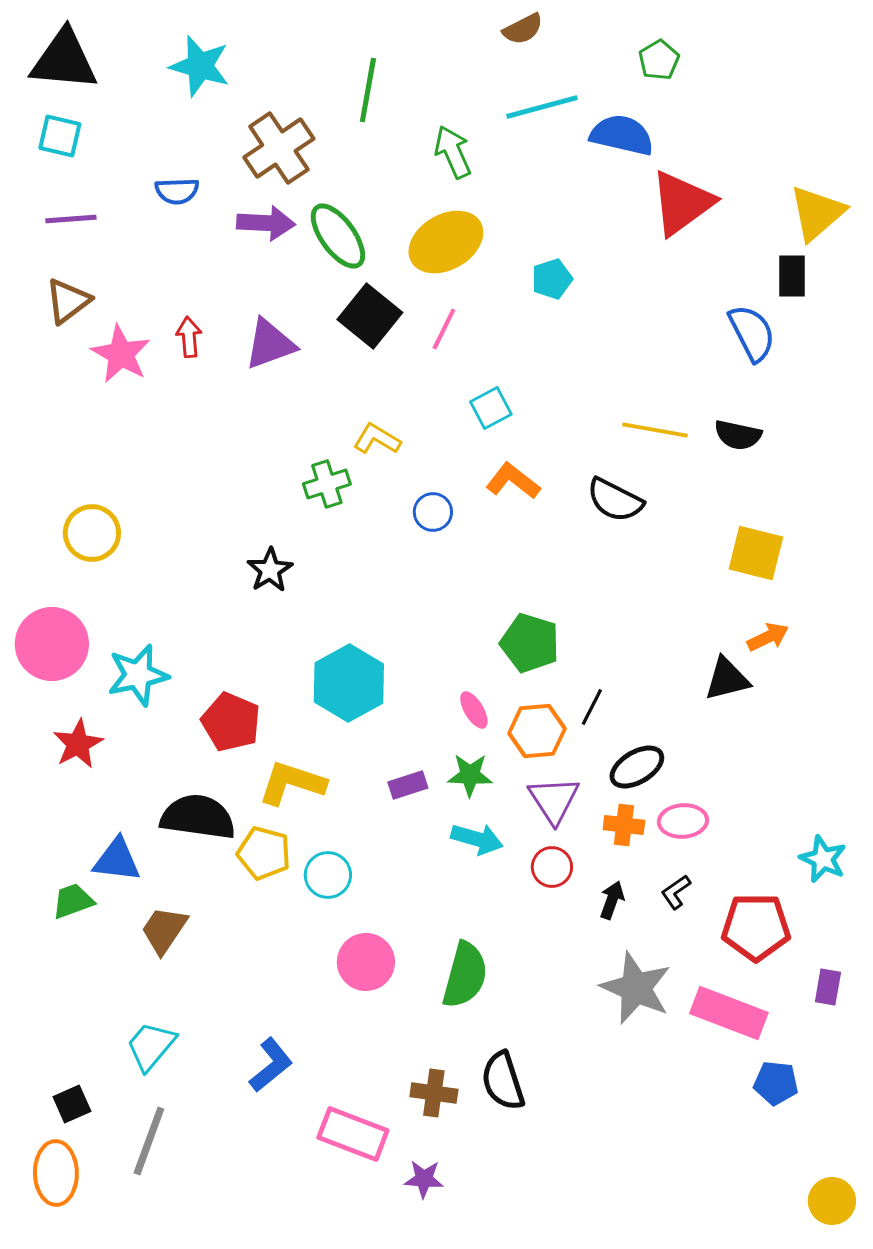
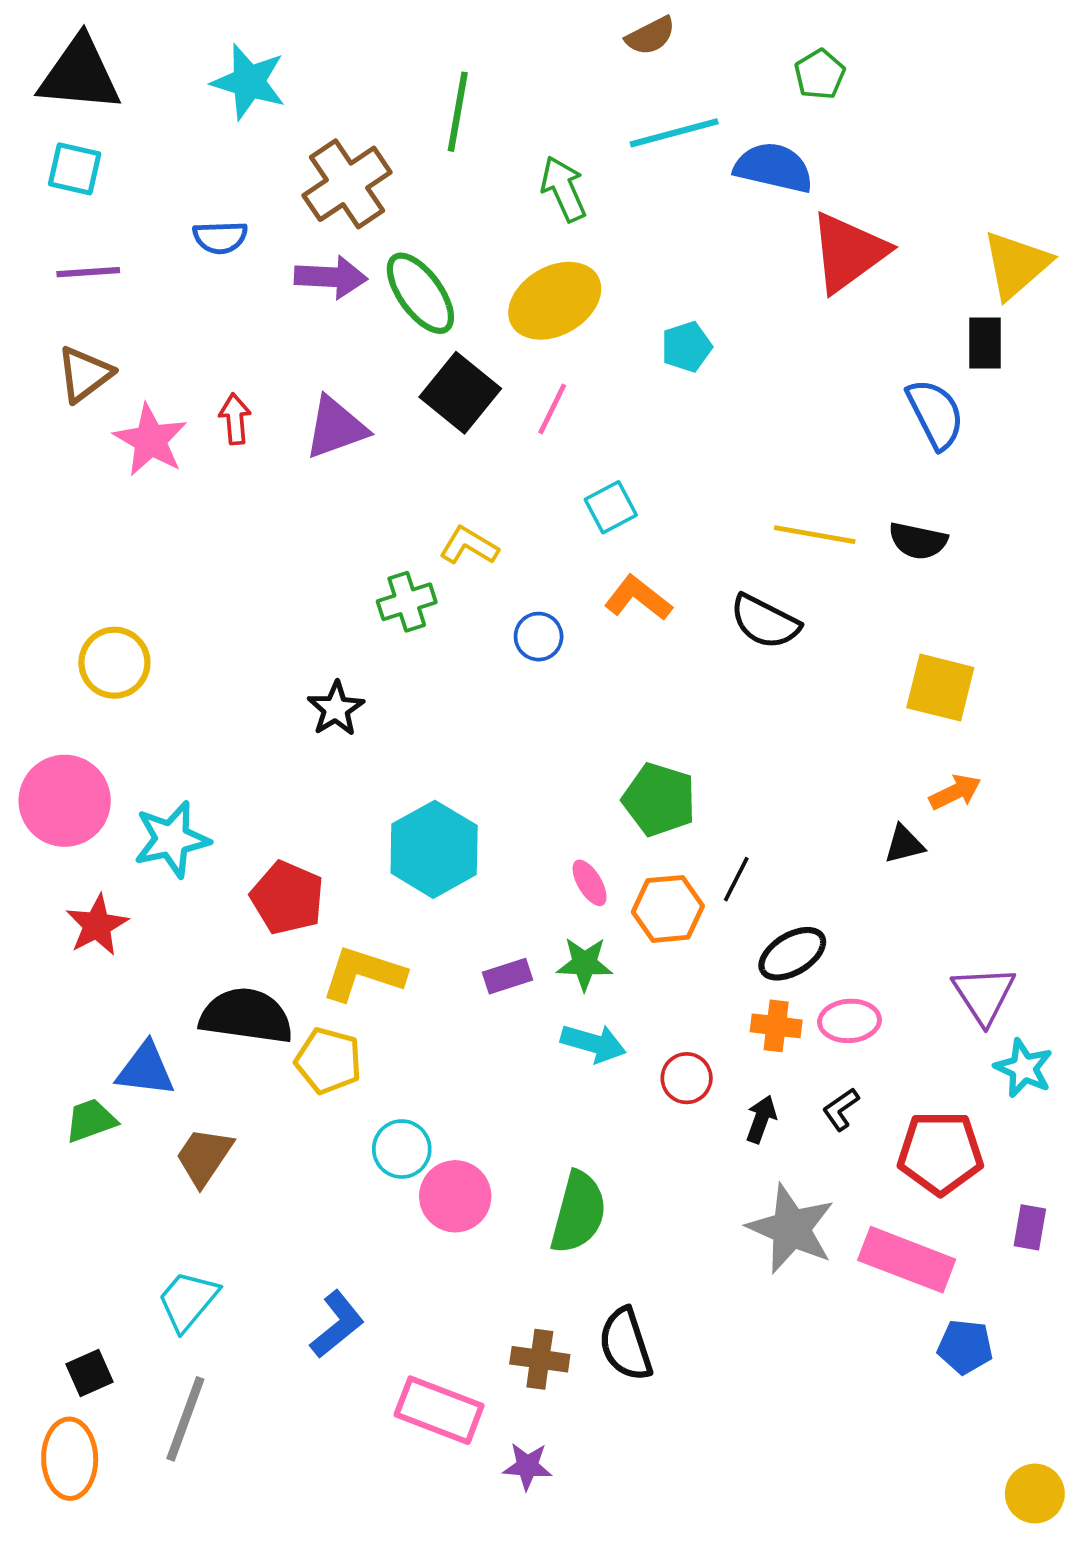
black triangle: (727, 679) -> (904, 844), size x0.7
purple triangle: (554, 800) -> (984, 995), moved
cyan circle: (328, 875) -> (402, 1149), moved

